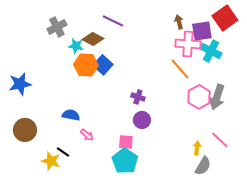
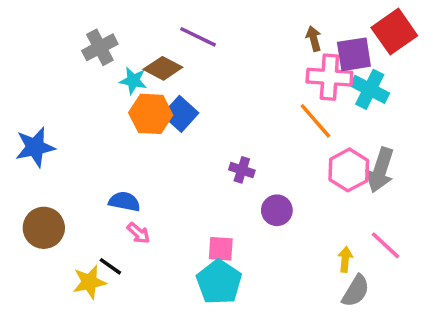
purple circle: (142, 120) -> (277, 210), moved
pink arrow: (87, 135) -> (138, 233), moved
yellow star: (51, 161) -> (89, 282), turned -30

